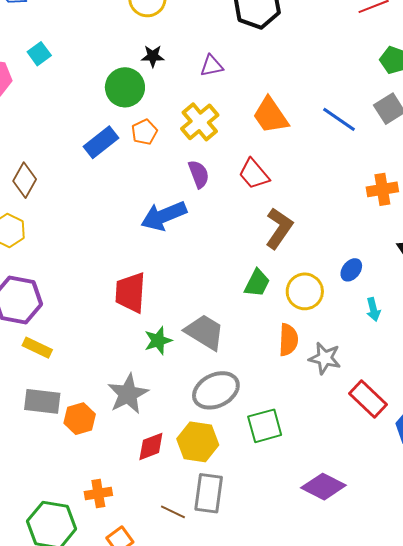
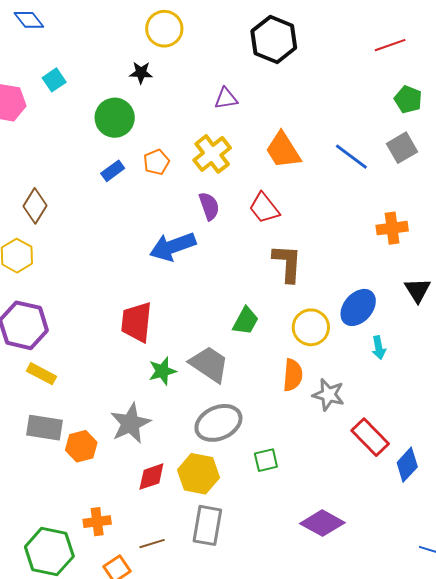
black star: (153, 56) -> (141, 73), moved
green circle: (125, 87) -> (115, 118), moved
blue rectangle: (101, 142) -> (113, 171), size x0.7
brown L-shape: (279, 228) -> (287, 263), turned -33
blue ellipse: (351, 270) -> (358, 307), size x1.6
green trapezoid: (257, 283) -> (246, 321), moved
green square: (265, 426) -> (266, 460), size x0.7
brown line: (173, 512) -> (152, 544), moved, turned -45

